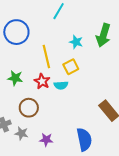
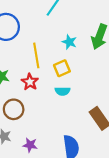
cyan semicircle: (61, 85) -> (62, 91), moved

